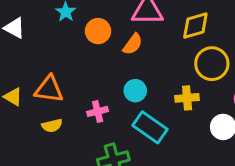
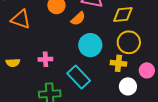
orange triangle: (49, 89) -> (21, 19), moved
cyan circle: (135, 91) -> (90, 45), moved, size x1.5
yellow cross: (187, 98) -> (118, 63), moved

